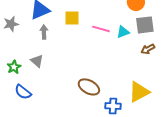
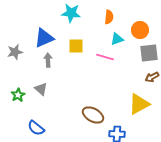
cyan triangle: (123, 32) -> (117, 39), moved
blue semicircle: (23, 92) -> (36, 128), moved
yellow triangle: (139, 92) -> (139, 104), moved

